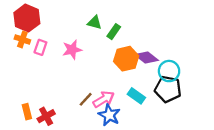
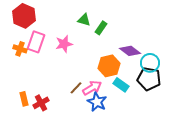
orange cross: (22, 39) -> (20, 49), moved
pink rectangle: (40, 47) -> (36, 42), size x1.5
orange hexagon: (126, 59) -> (109, 66), moved

